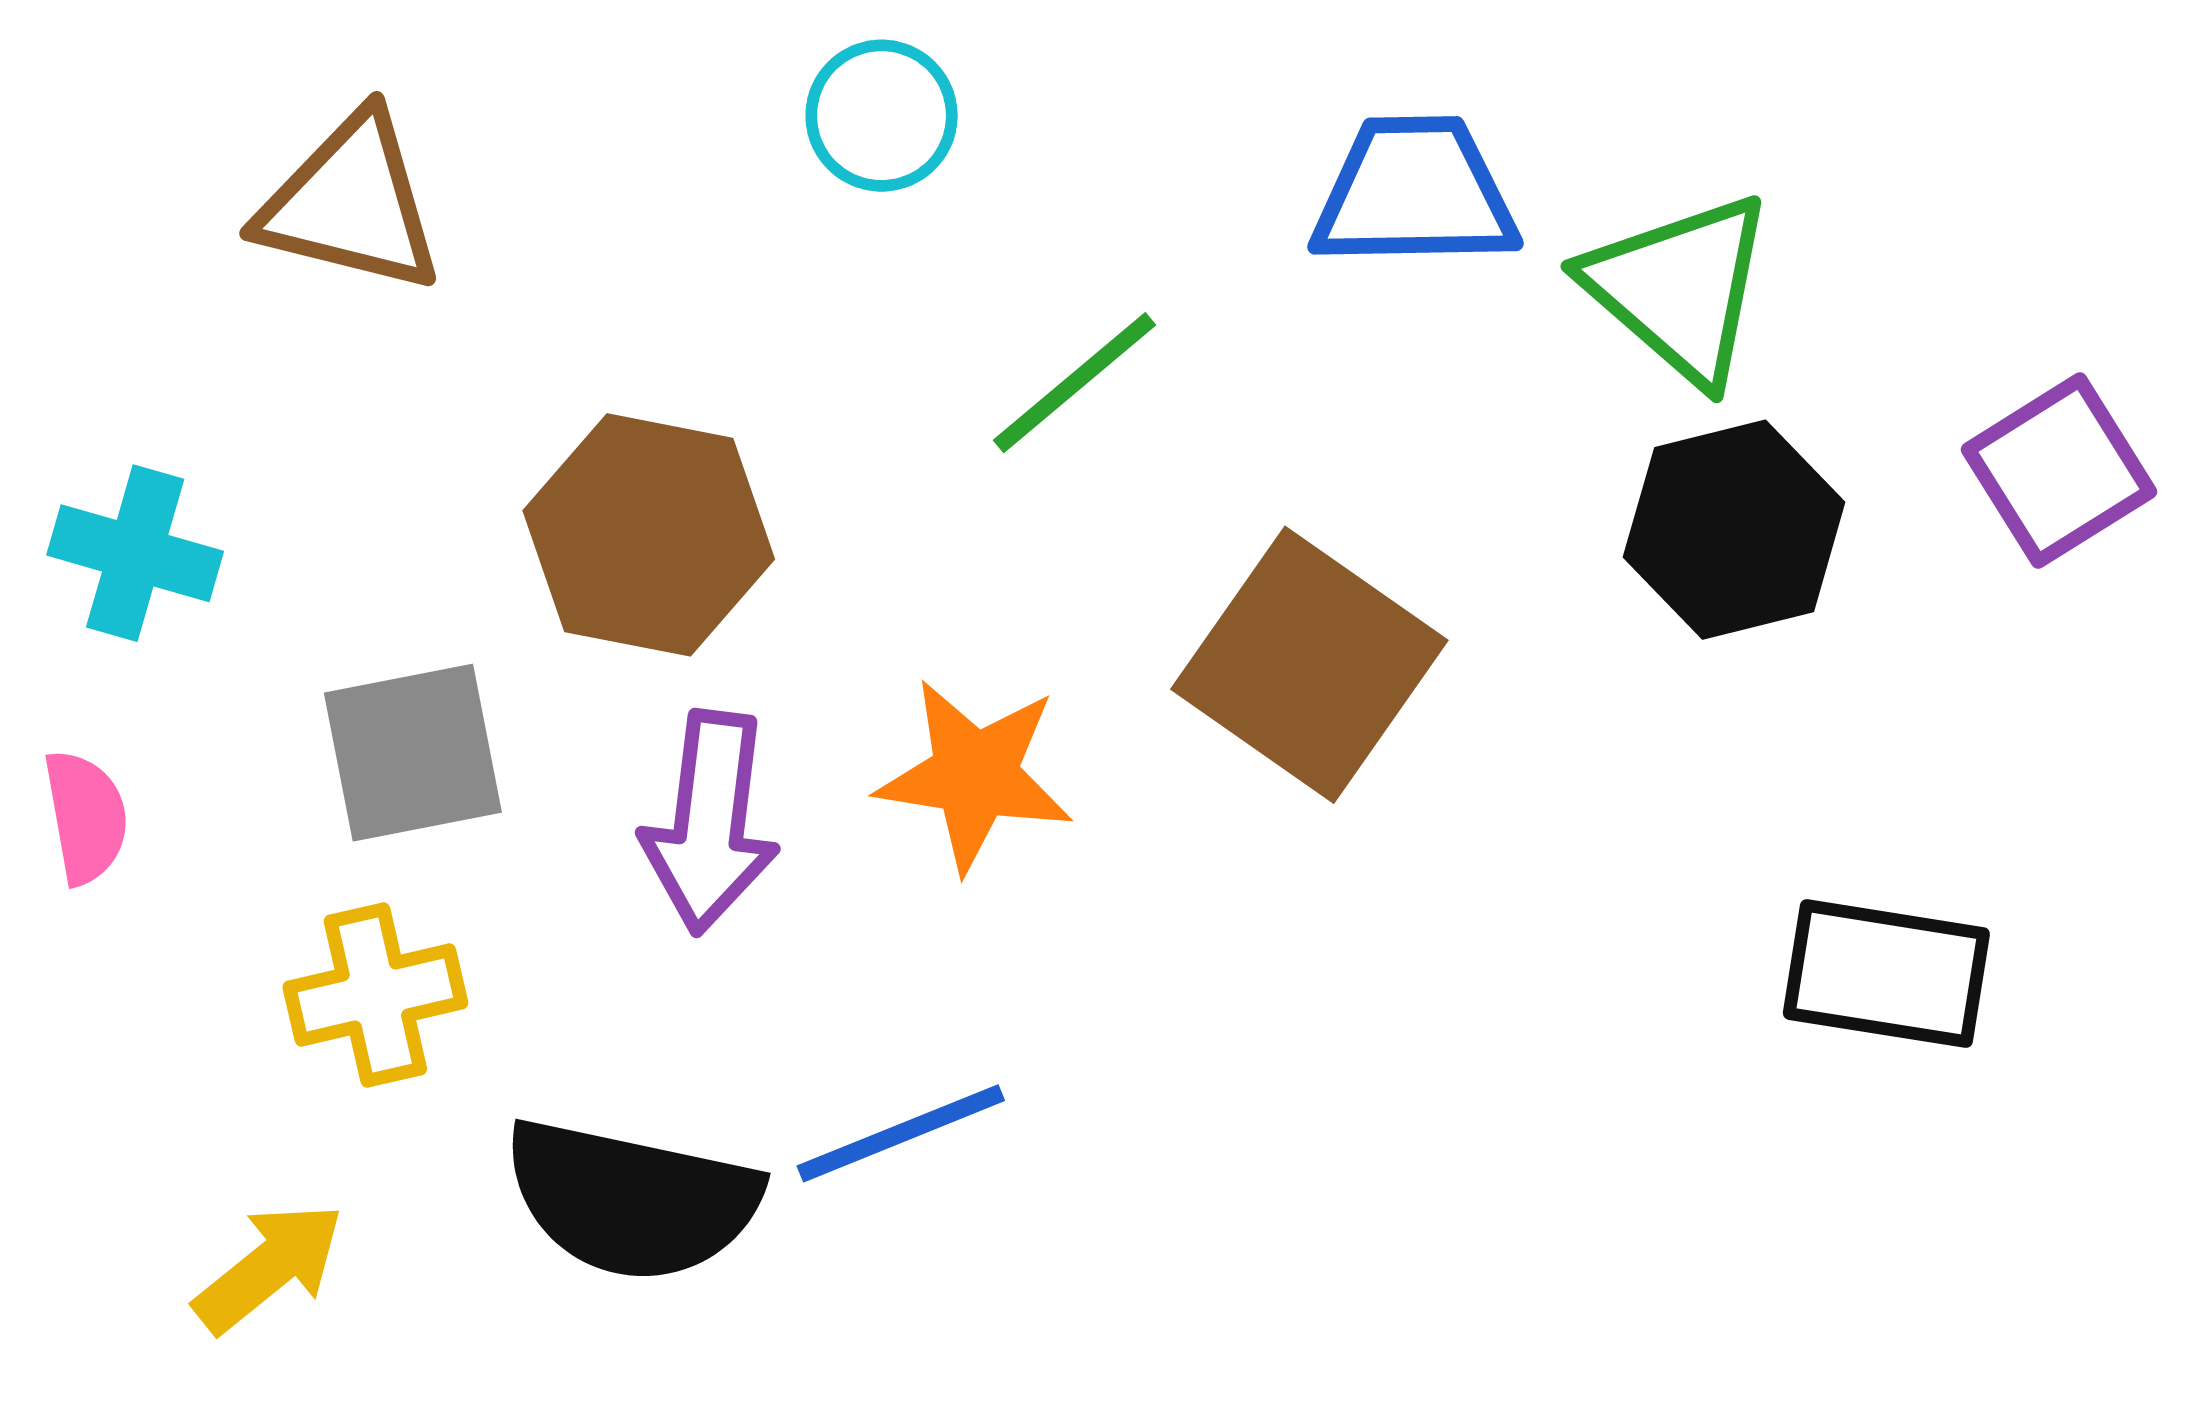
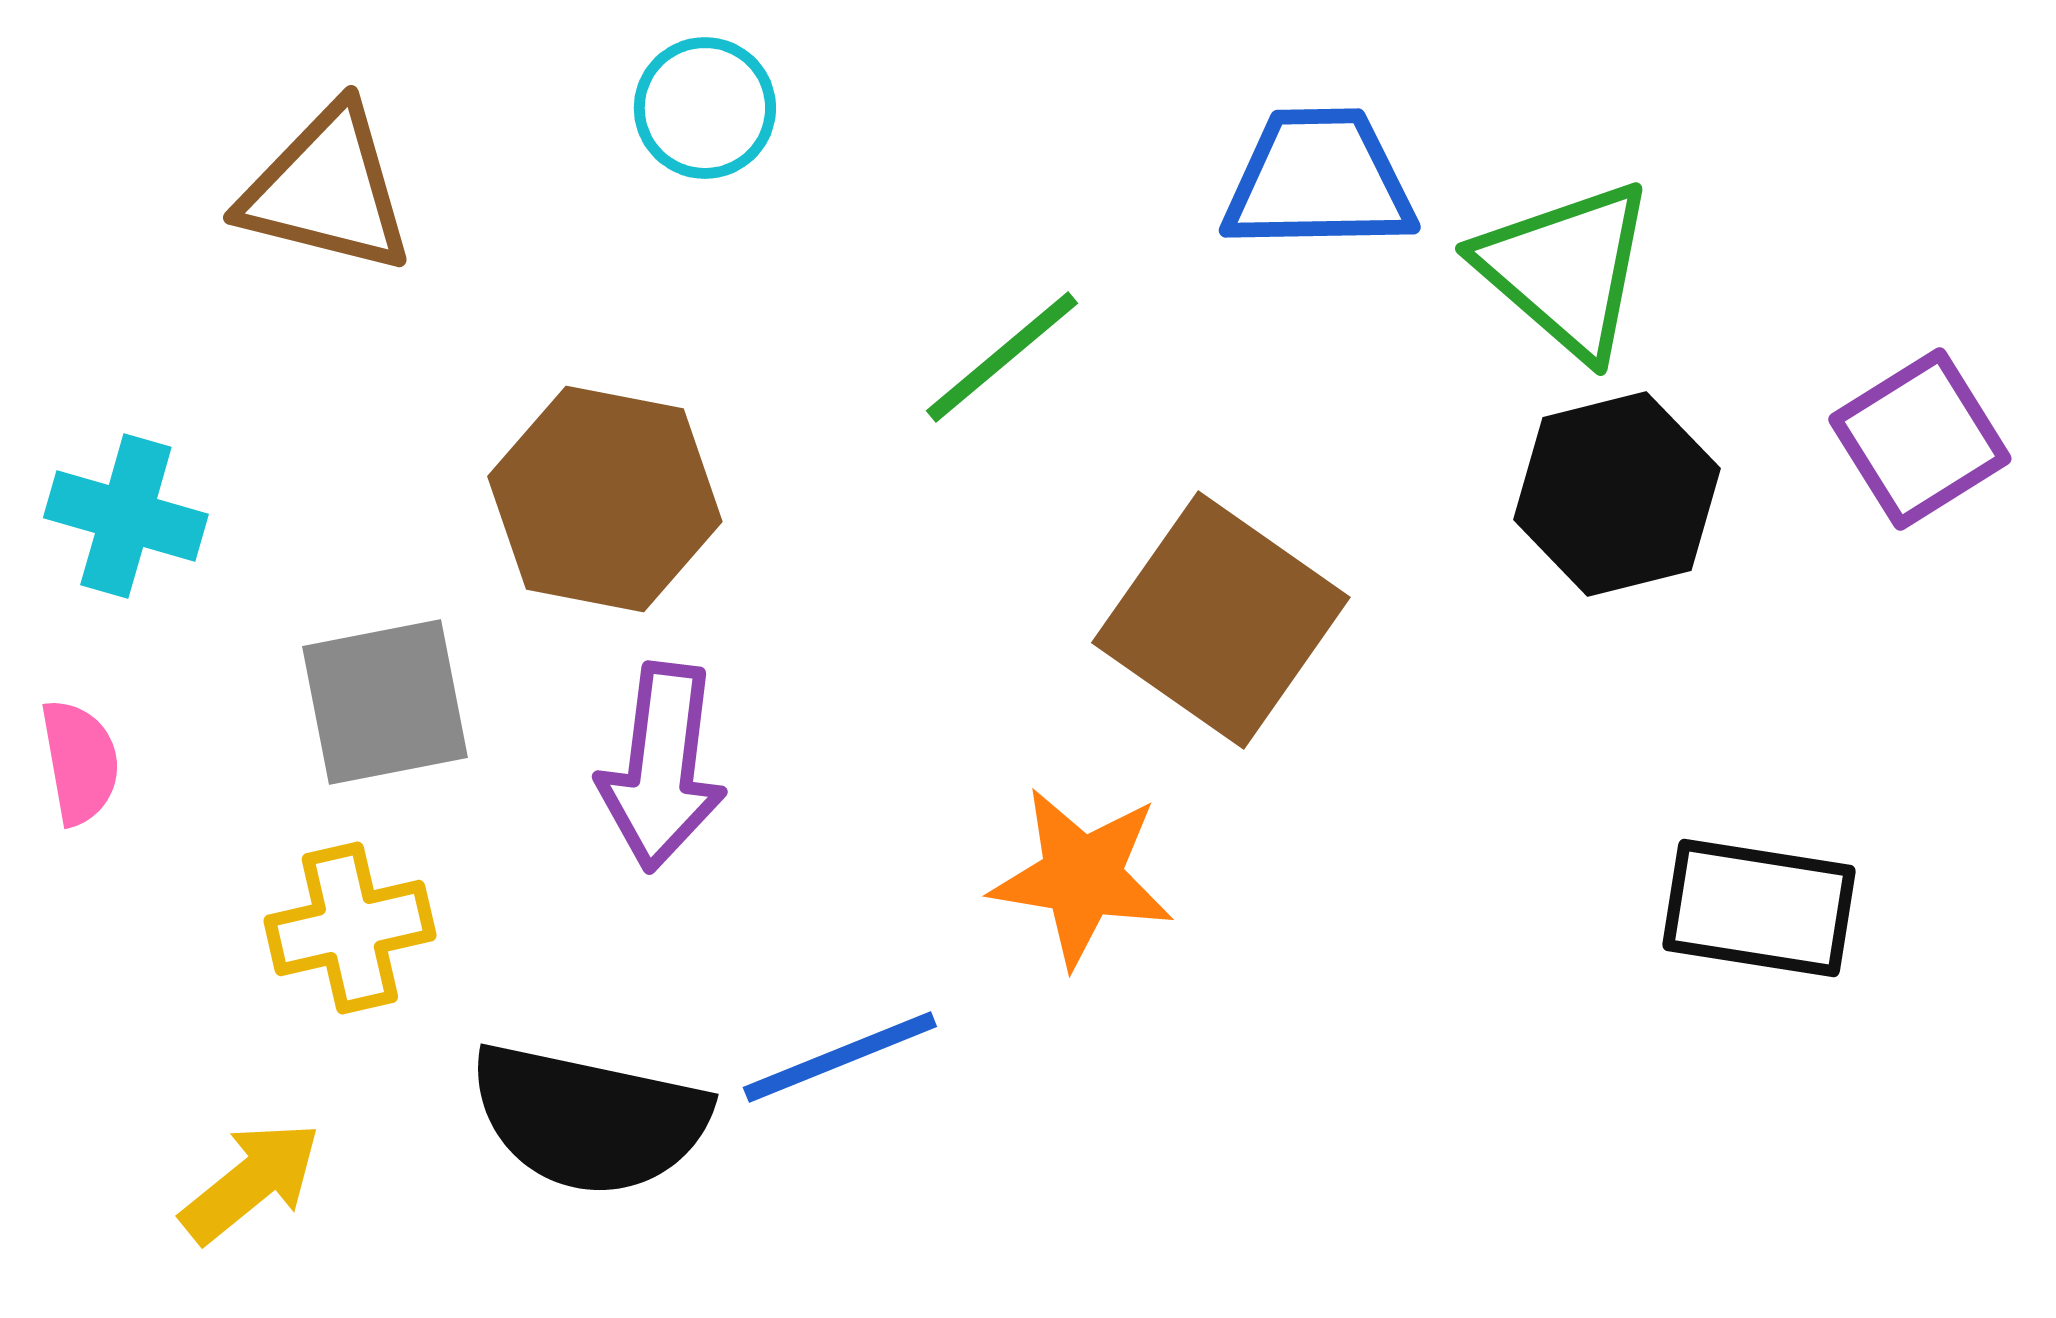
cyan circle: (882, 116) -> (705, 108), moved
orange star: (975, 775) -> (1082, 877), moved

